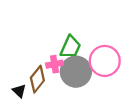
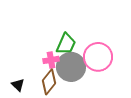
brown diamond: (37, 79) -> (49, 82), moved

